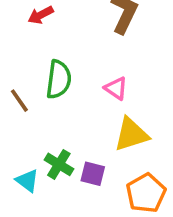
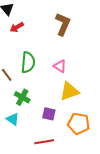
green cross: (59, 164) -> (22, 97), moved
orange pentagon: (146, 193) -> (79, 124), turned -30

